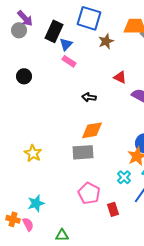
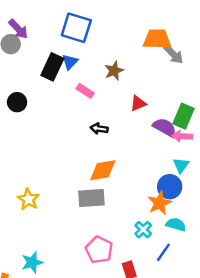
blue square: (89, 18) -> (76, 28), moved
black rectangle: (54, 31) -> (52, 67), moved
brown star: (106, 41) -> (114, 71), moved
pink rectangle: (69, 61) -> (85, 91), moved
red triangle: (120, 77) -> (138, 103), turned -48

